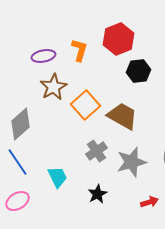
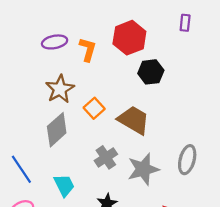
purple ellipse: (43, 56) -> (55, 42), moved
orange square: (85, 105) -> (94, 108), size x0.7
gray diamond: (20, 124) -> (57, 130), moved

